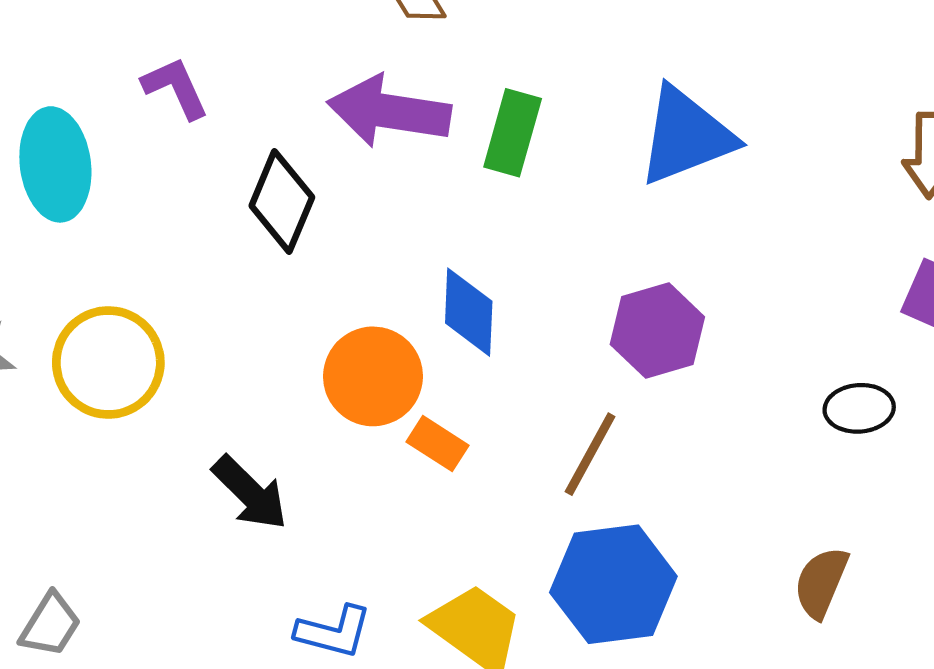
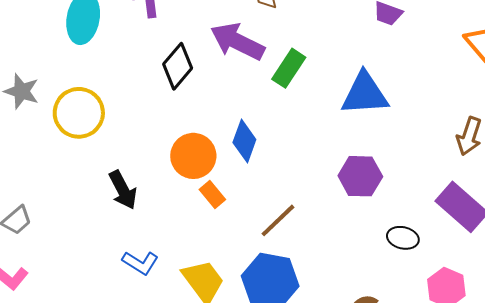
purple hexagon: (657, 331) -> (360, 176), moved

